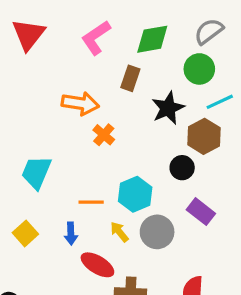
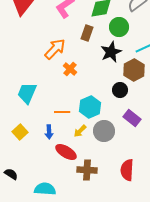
green circle: (199, 69) -> (119, 27), moved
orange arrow: (80, 103) -> (55, 49), turned -55
yellow arrow: (119, 232) -> (80, 131), turned -96

